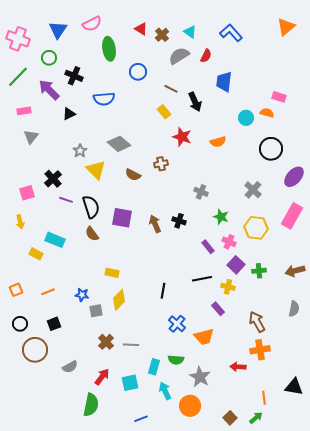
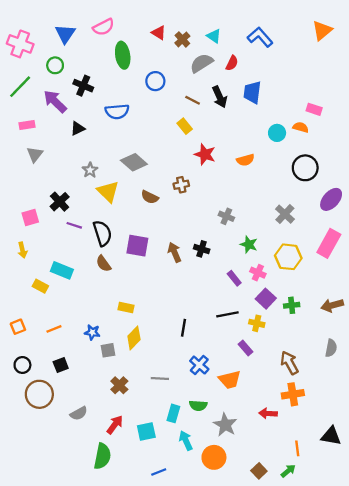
black arrow: (195, 102) -> (220, 97), moved
gray line: (131, 345) -> (160, 379), moved

